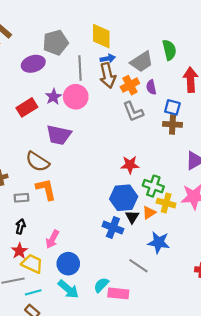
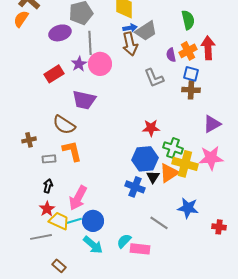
gray trapezoid: (142, 62) -> (146, 31), moved
gray line: (80, 68) -> (90, 43), moved
orange cross: (130, 85) -> (188, 51), moved
yellow cross: (166, 203) -> (185, 164), size x1.4
orange triangle: (149, 213) -> (169, 173), size x1.5
pink arrow: (52, 239) -> (78, 198), size x1.4
blue star: (159, 242) -> (188, 208), moved
cyan line: (33, 292) -> (74, 221), moved

